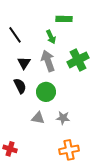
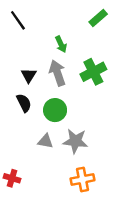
green rectangle: (64, 19) -> (98, 18), moved, turned -42
black line: (15, 35) -> (18, 20), moved
gray star: (63, 118) -> (75, 141), size x1.5

